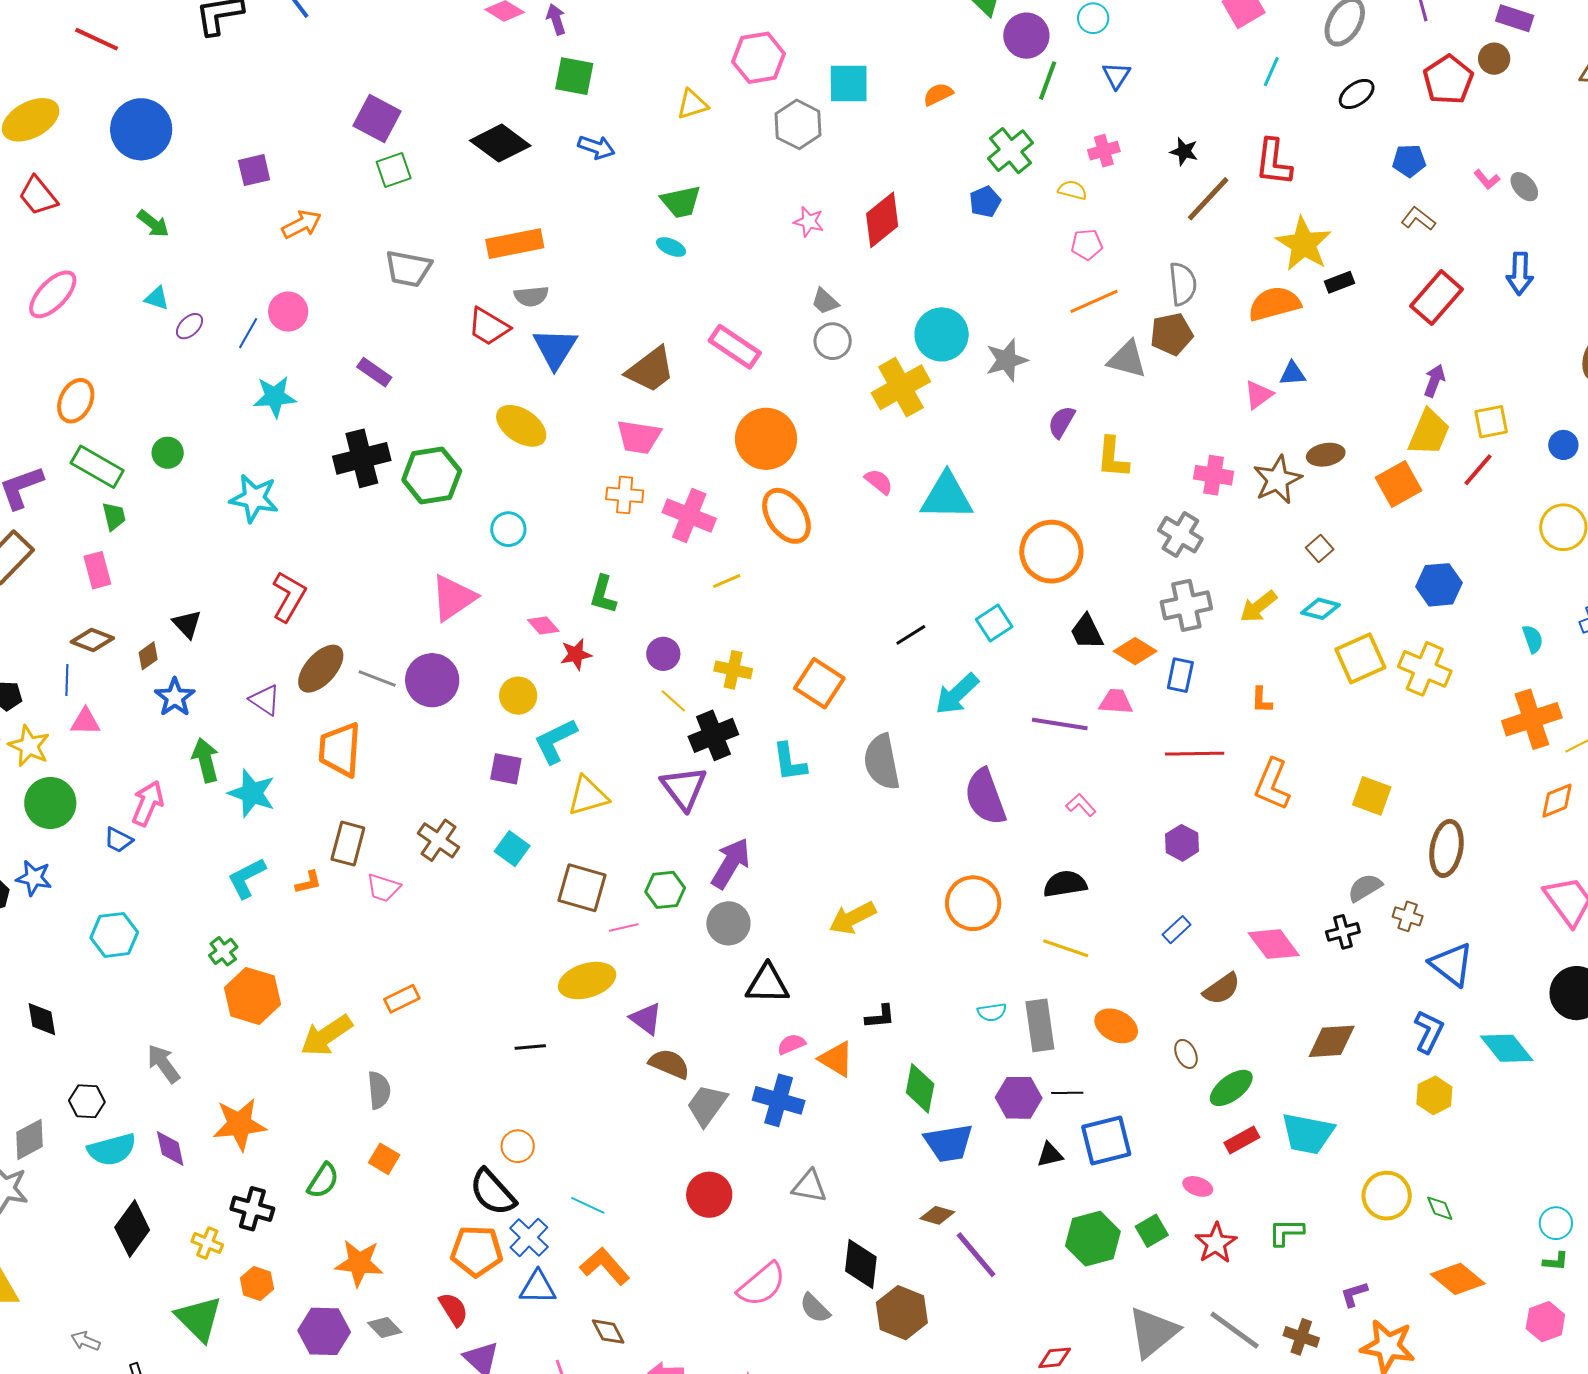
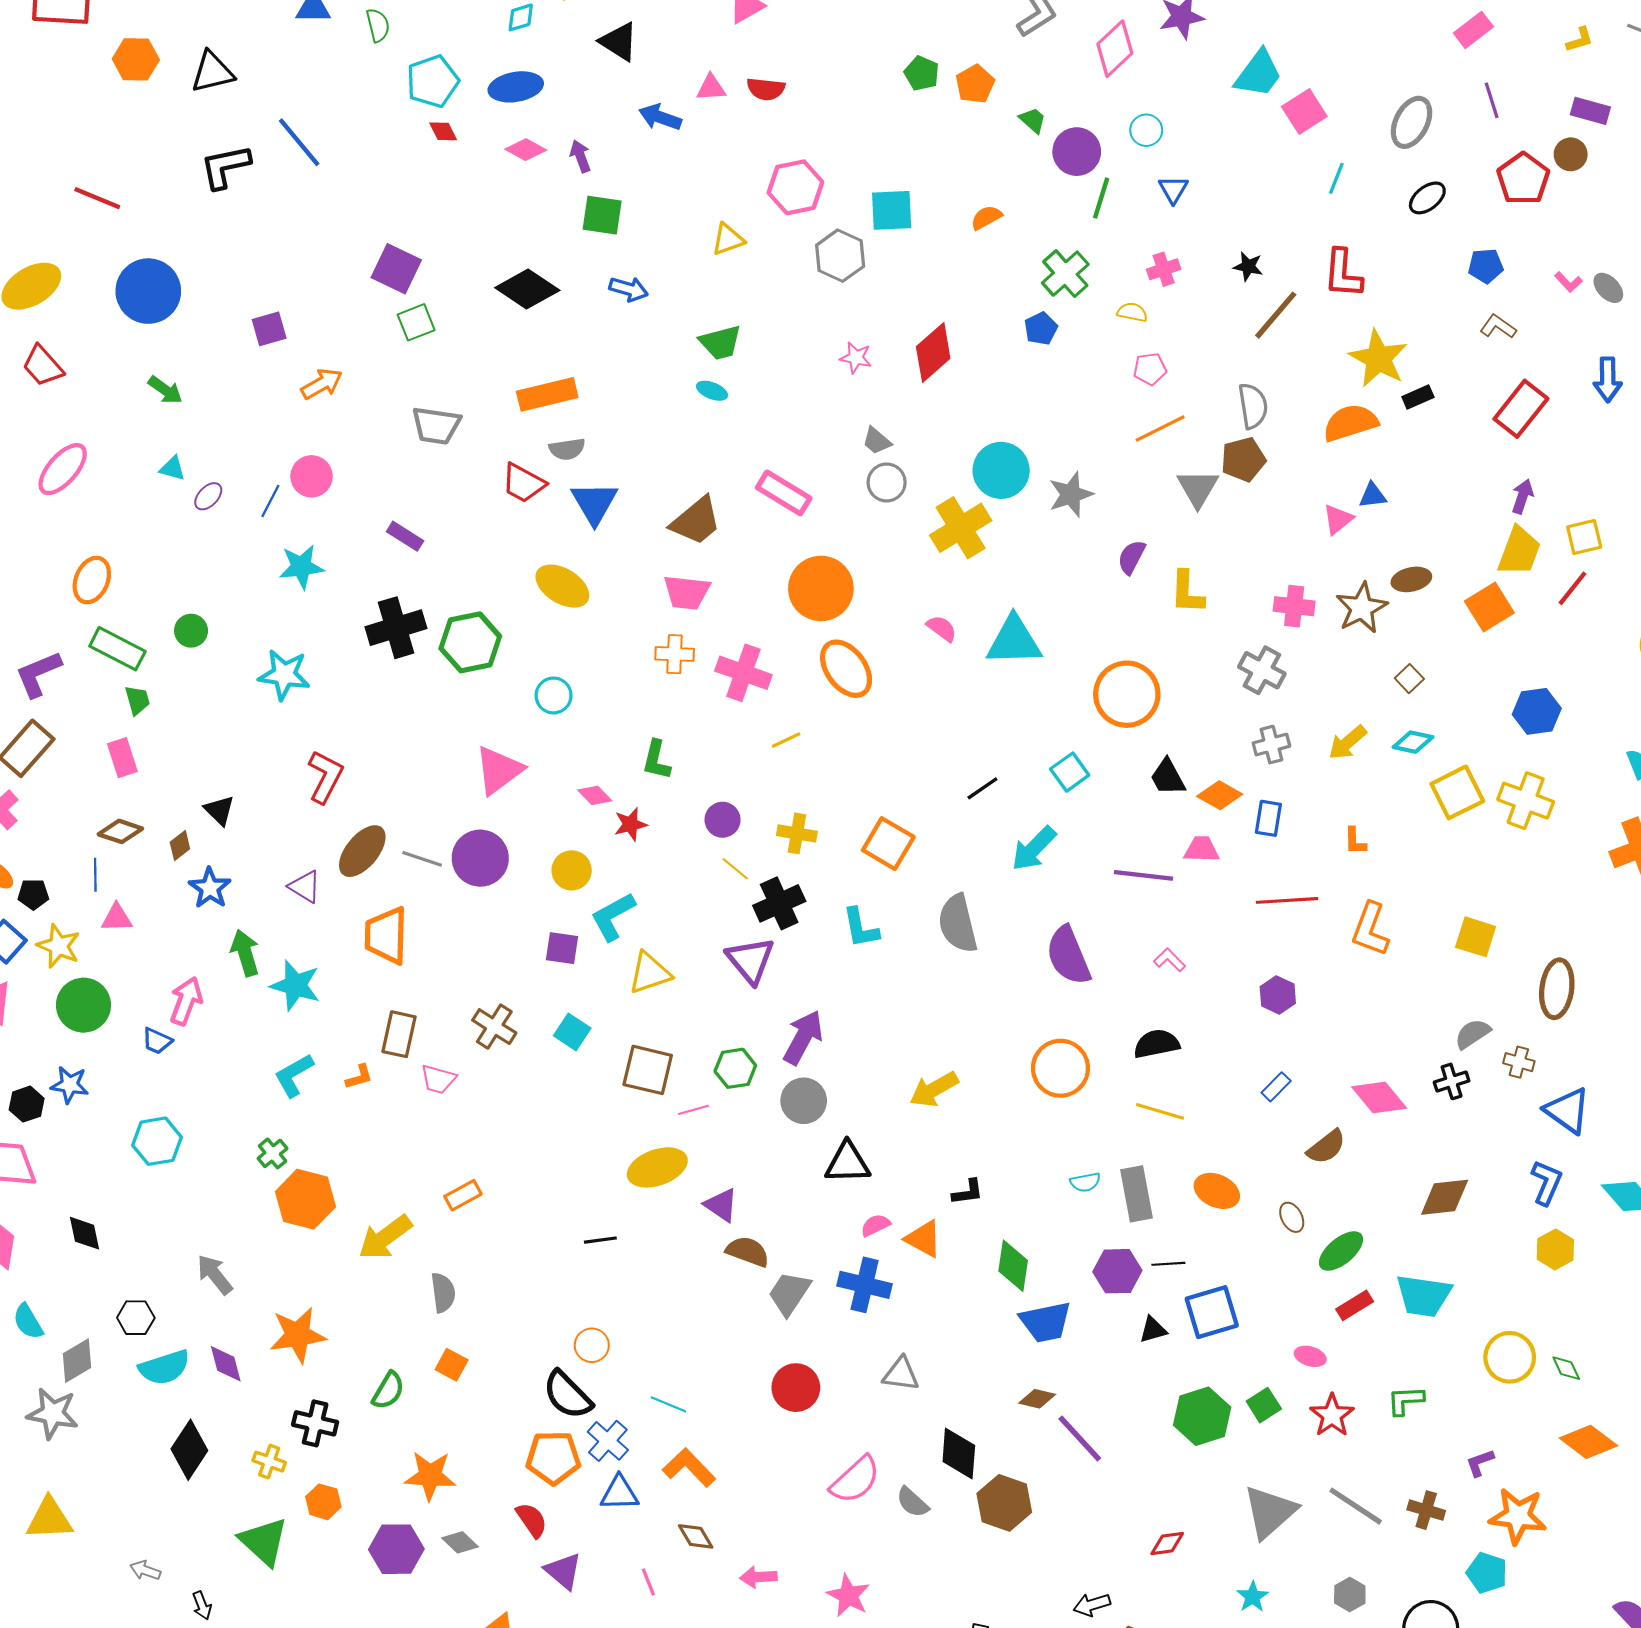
gray triangle: (1127, 359) -> (1198, 488), turned 48
gray cross: (1186, 605) -> (1271, 745), size x0.7

